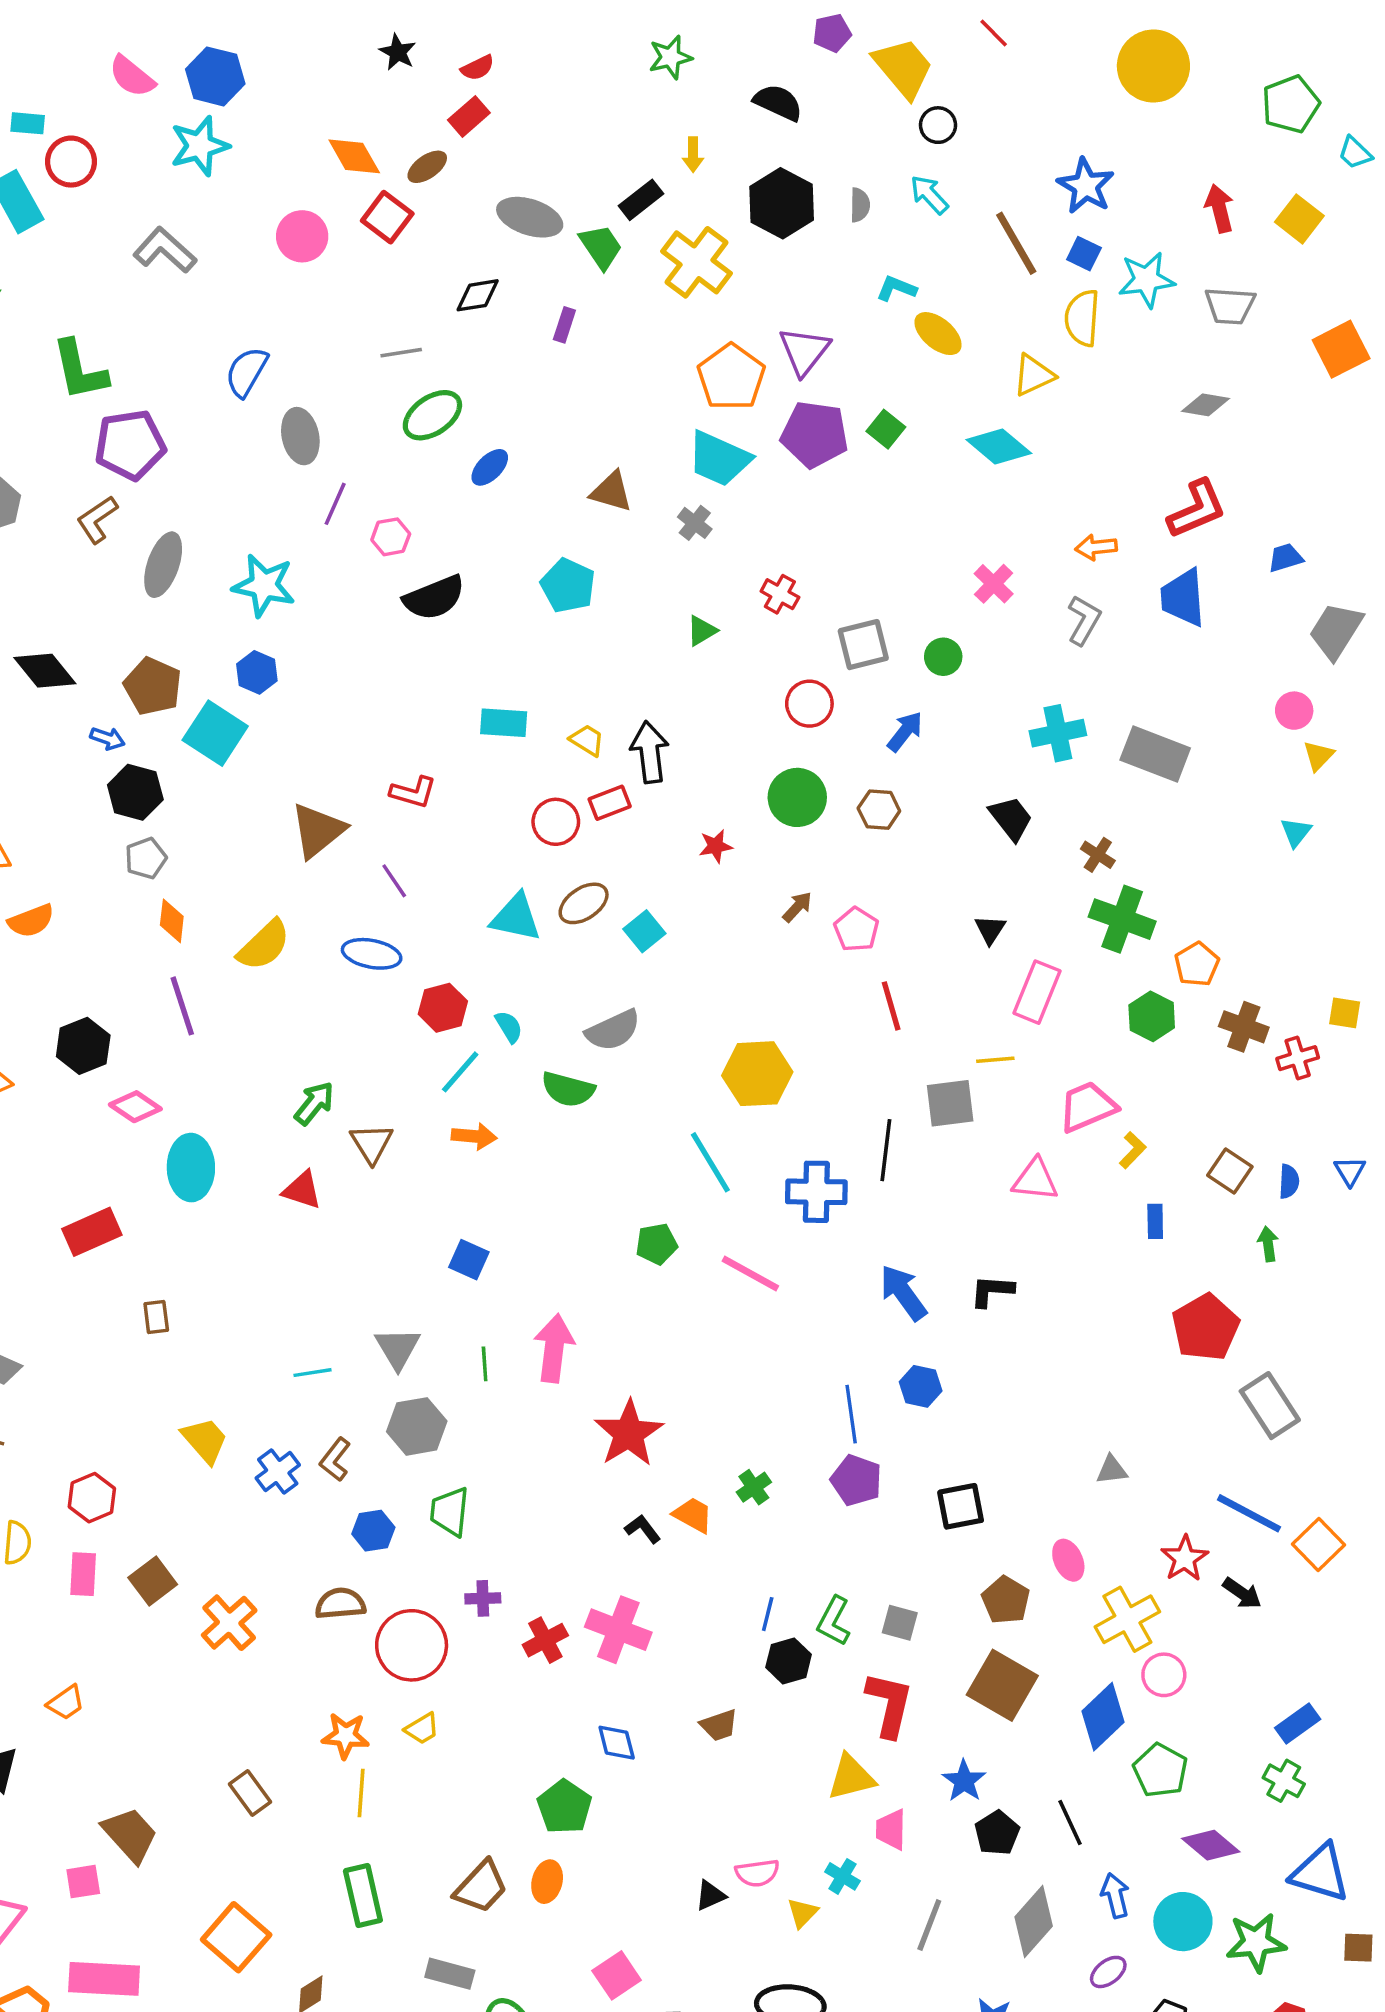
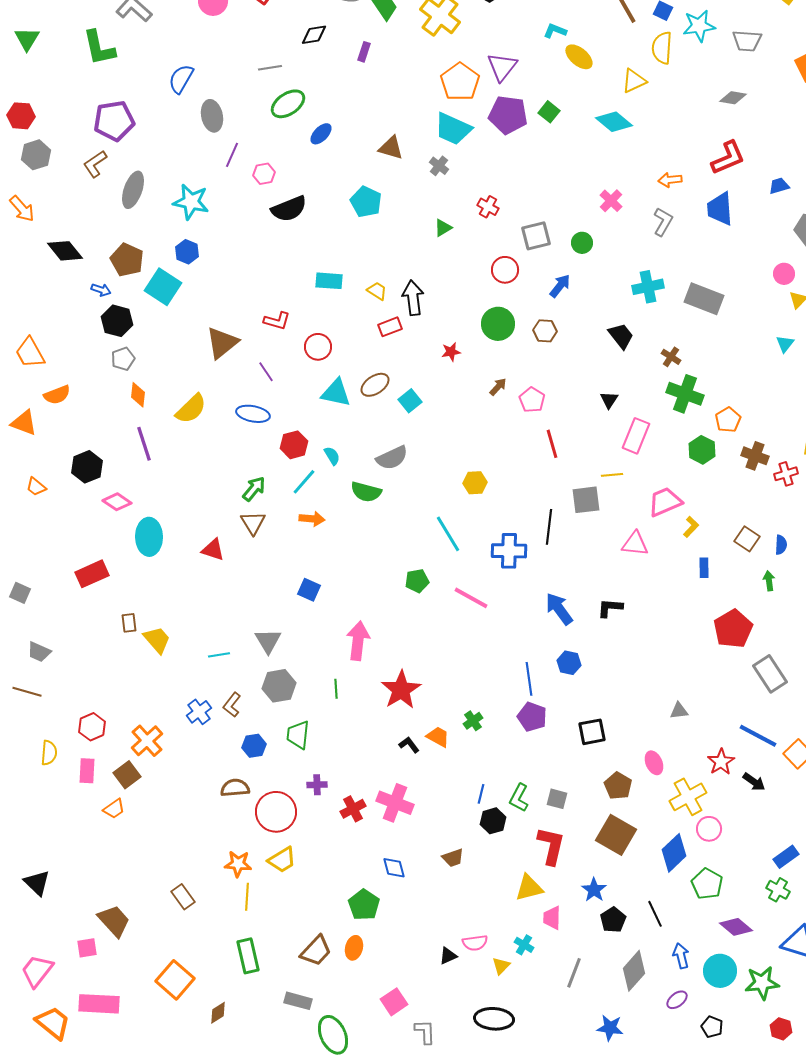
green L-shape: (80, 370) -> (99, 48), moved
red circle: (556, 822) -> (318, 347), moved
yellow hexagon: (757, 1074) -> (475, 483), size x0.6
green arrow: (314, 1103) -> (254, 489), moved
green line: (485, 1364) -> (336, 689), moved
yellow trapezoid: (205, 1440) -> (157, 640), moved
orange cross: (229, 1623) -> (147, 741), moved
orange trapezoid: (66, 1703) -> (114, 809), moved
yellow trapezoid: (422, 1729) -> (282, 860), size x1.4

